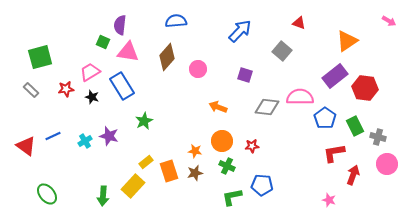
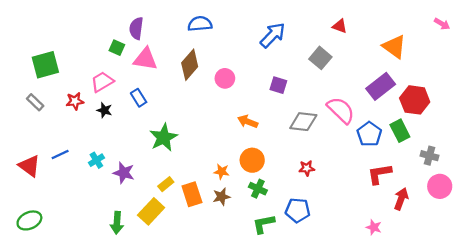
orange triangle: (347, 41) -> (394, 47), turned -50
blue rectangle: (122, 86) -> (139, 98), size x0.6
pink semicircle: (300, 97) -> (341, 110), turned 44
green star: (144, 121) -> (164, 137), size x1.4
green rectangle: (355, 126) -> (400, 131), moved
purple star: (109, 136) -> (124, 173), moved
red star: (252, 146) -> (307, 168), moved
green ellipse: (47, 194) -> (29, 220), moved, turned -75

